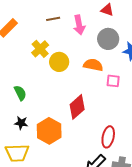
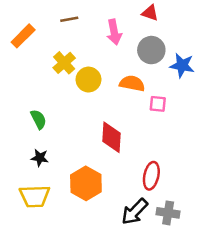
brown line: (53, 19) -> (69, 19), moved
red diamond: (77, 107) -> (112, 137), turned -45
orange hexagon: (49, 131) -> (86, 183), moved

